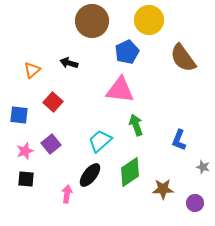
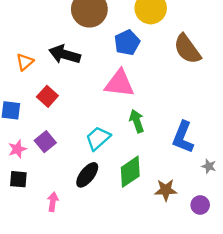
black arrow: (69, 63) -> (65, 54), size x1.6
blue L-shape: (179, 140) -> (183, 137), size x1.4
pink arrow: (67, 194) -> (53, 202), moved

